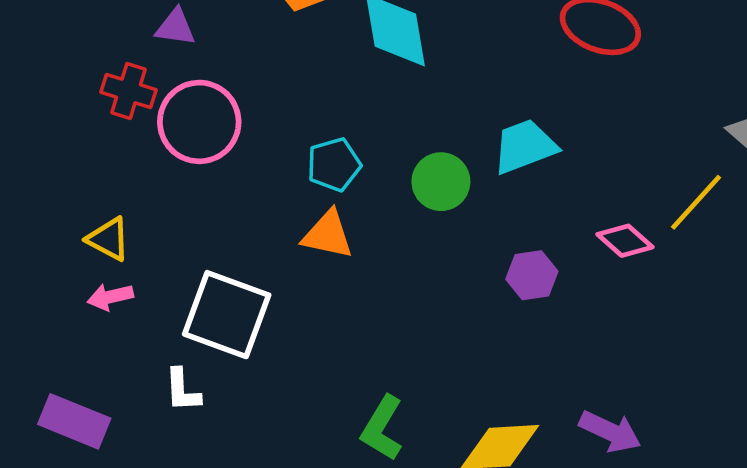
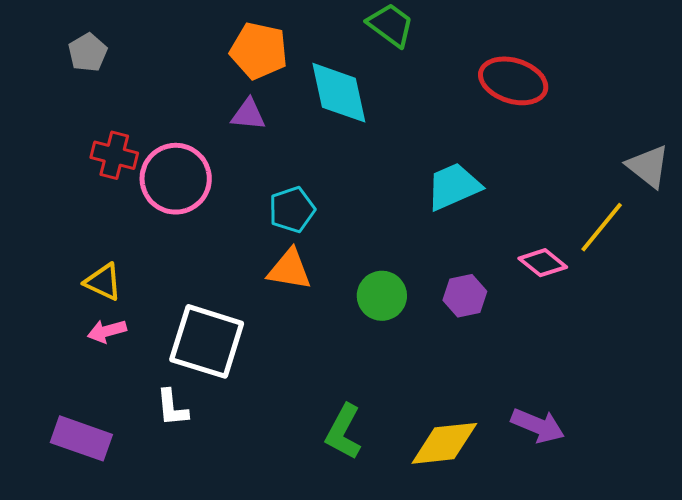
purple triangle: (175, 27) -> (248, 114), moved
green circle: (441, 182) -> (382, 296), moved

